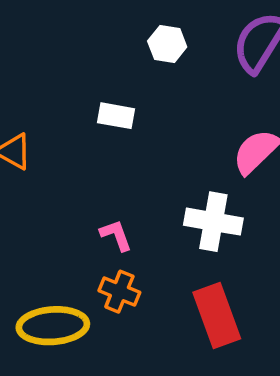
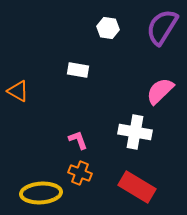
red rectangle: (217, 315) -> (137, 187), turned -39

